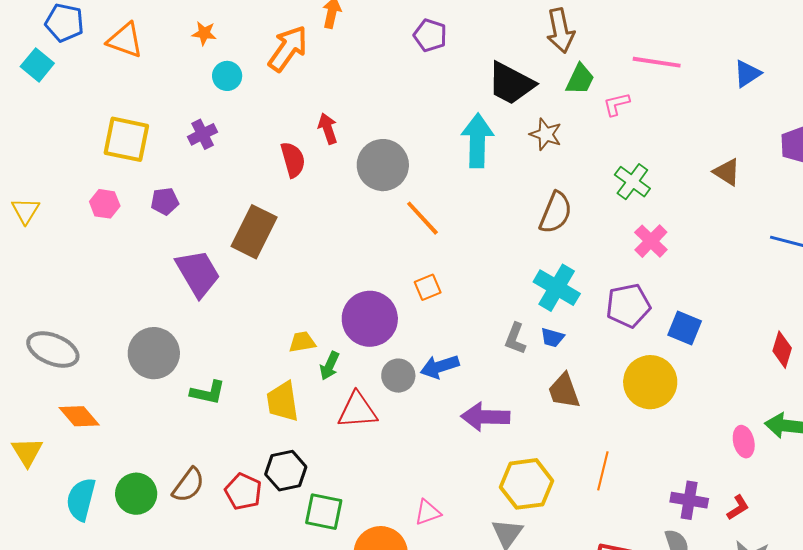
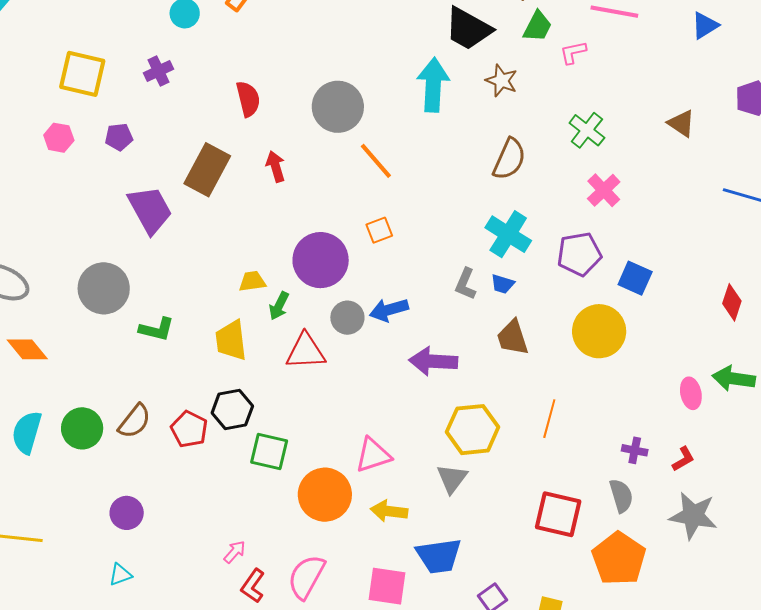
red arrow: (328, 129) -> (276, 166), moved
purple cross: (689, 500) -> (635, 450), size x0.7
pink triangle: (428, 512) -> (373, 455), size x1.4

